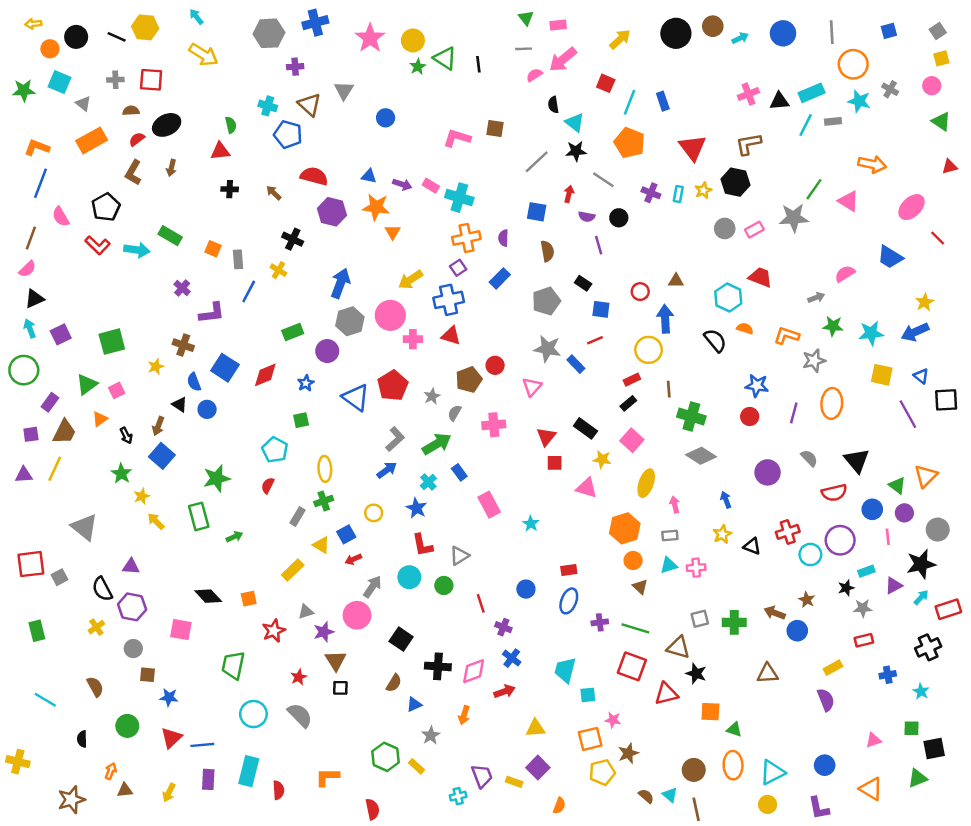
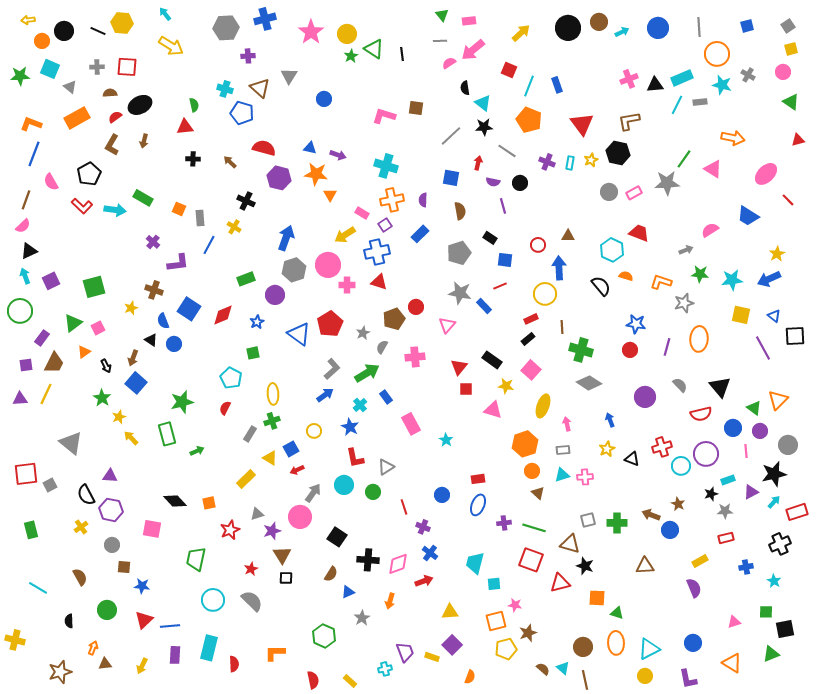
pink rectangle: (431, 186) -> (362, 213), moved
yellow rectangle: (416, 766) -> (350, 681), moved

